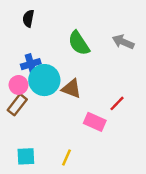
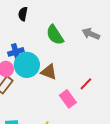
black semicircle: (28, 18) -> (23, 14), moved
pink rectangle: (95, 122) -> (68, 99), turned 30

